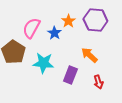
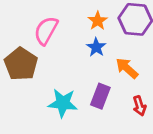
blue star: (54, 33) -> (96, 47), moved
cyan star: (43, 63) -> (63, 103), moved

